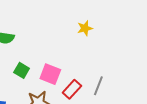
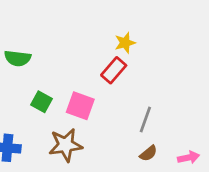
red rectangle: (72, 89) -> (114, 70), moved

